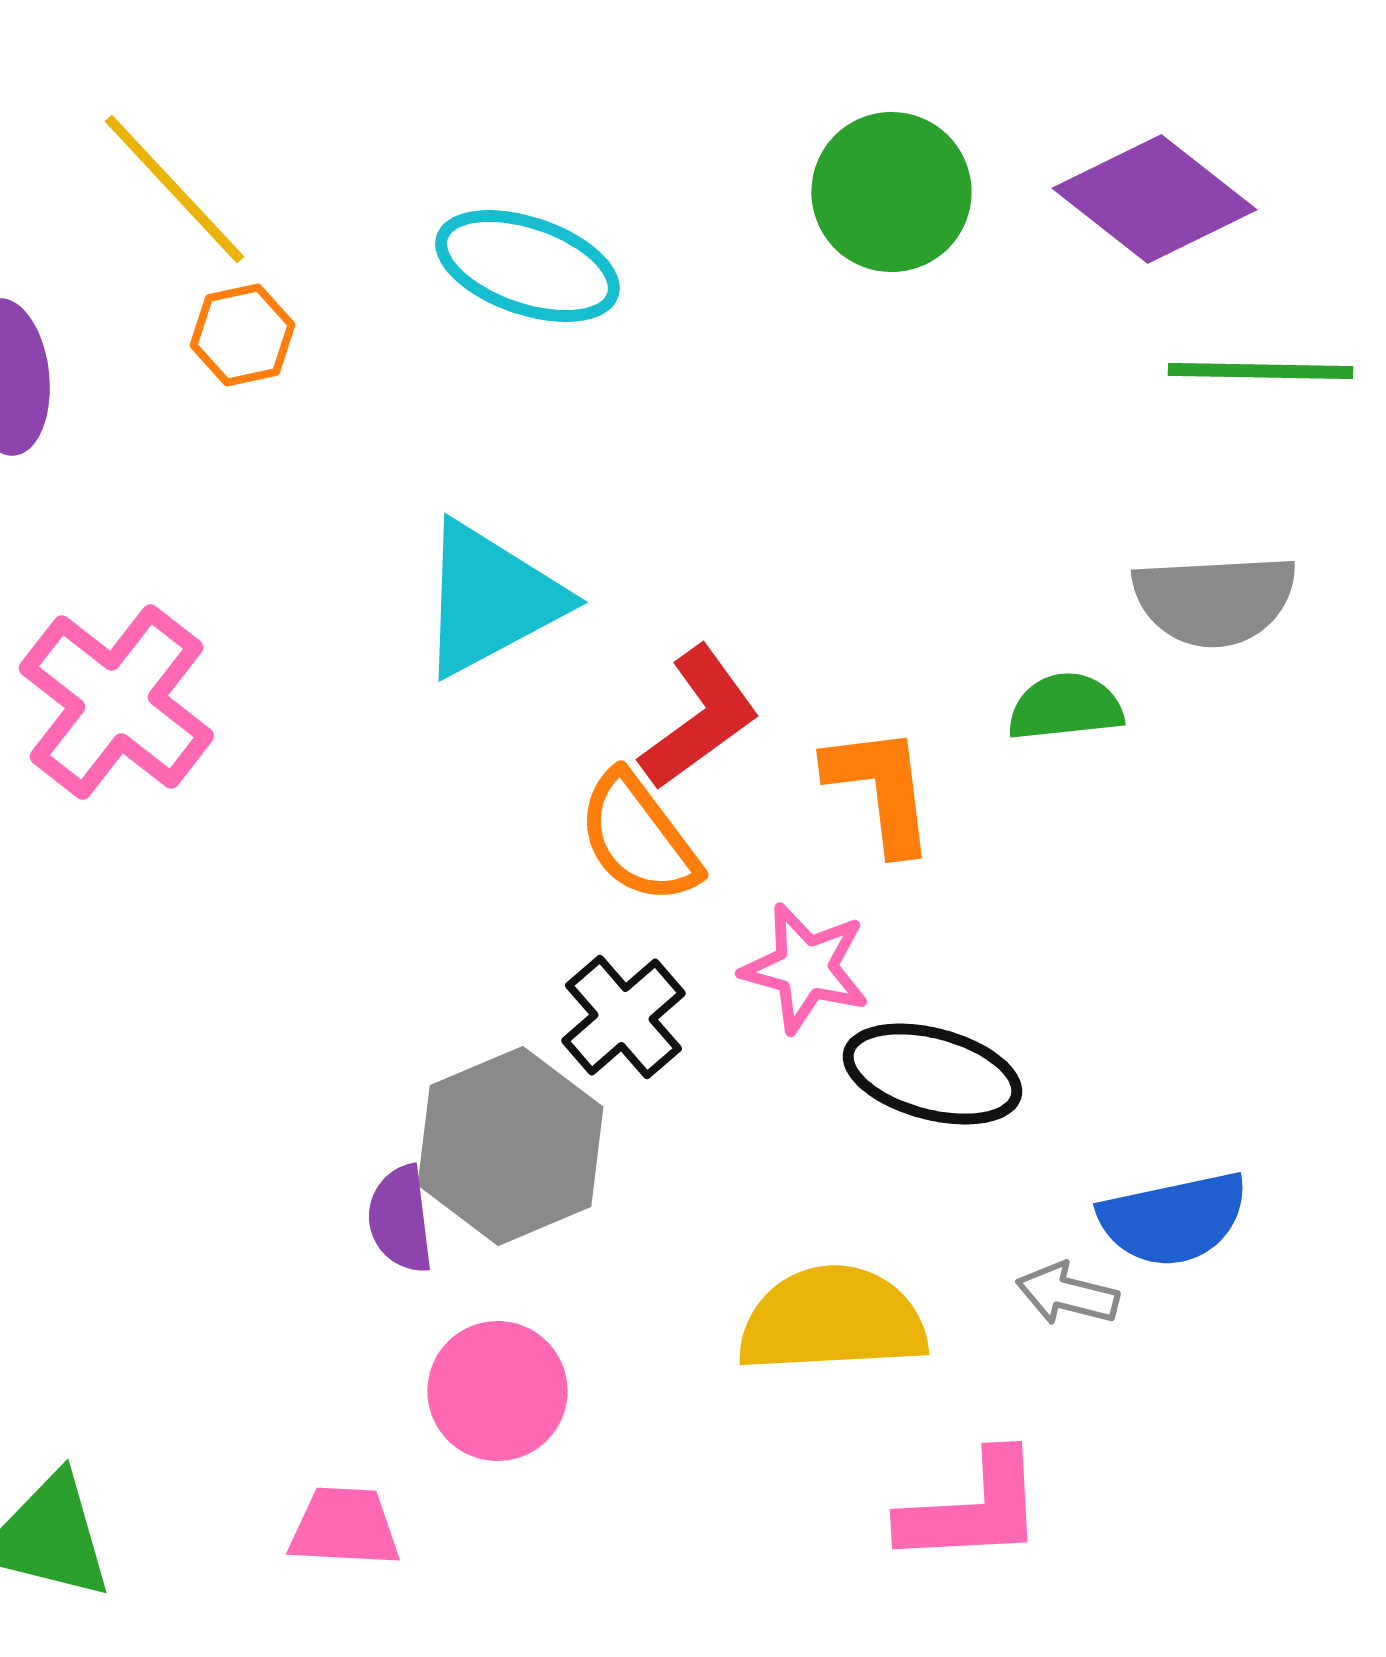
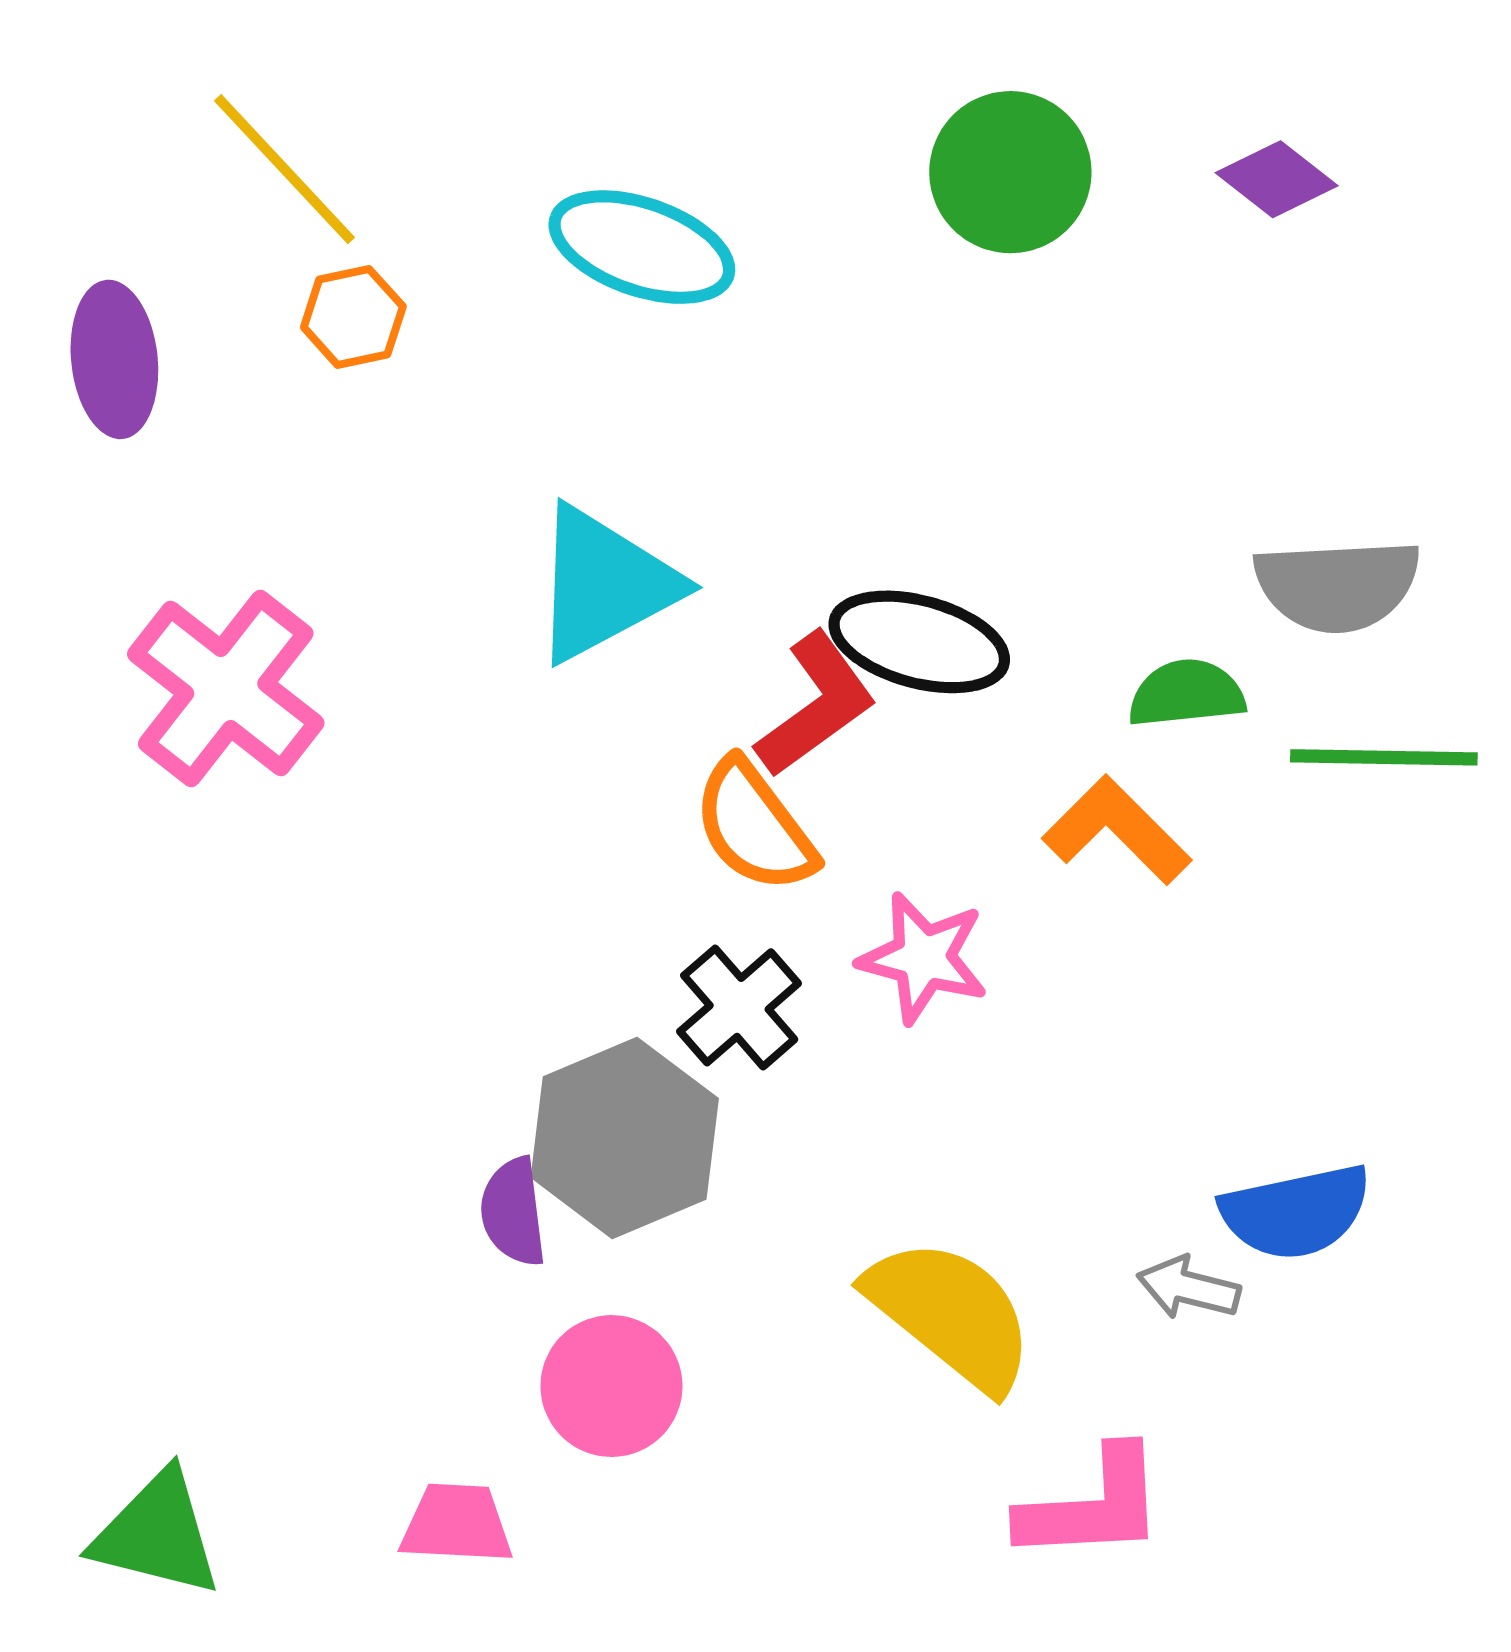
purple diamond: (1154, 199) -> (1277, 179), size x0.6
green line: (1260, 371) -> (1384, 757), moved
orange L-shape: (880, 789) -> (1117, 830), moved, turned -38
black ellipse: (932, 1074) -> (919, 642), moved
yellow semicircle: (832, 1320) -> (951, 1314), turned 42

